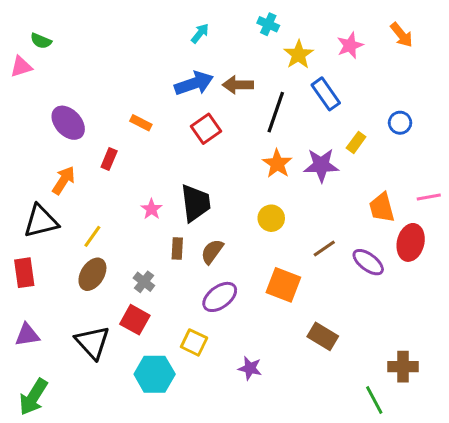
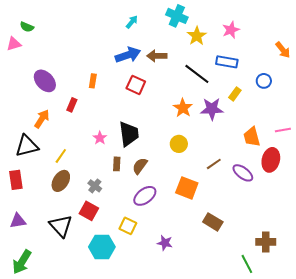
cyan cross: (268, 24) -> (177, 16), size x1.5
orange arrow: (402, 35) -> (283, 50), moved
blue rectangle: (326, 94) -> (227, 62), moved, turned -45
black line: (276, 112) -> (197, 74), moved, turned -72
orange rectangle: (141, 123) -> (93, 81), turned 72
red square: (206, 129) -> (136, 85), turned -30

